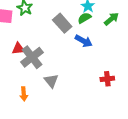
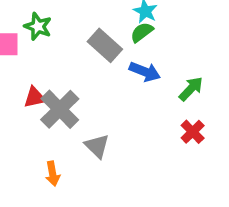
green arrow: (111, 19) -> (191, 89), moved
red cross: (107, 79) -> (193, 132), turned -32

